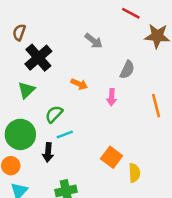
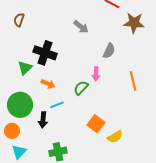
black cross: (38, 58) -> (45, 53), moved, turned -30
orange arrow: (79, 84) -> (48, 84), moved
green semicircle: (54, 114) -> (81, 88), moved
yellow semicircle: (134, 173) -> (115, 137), turned 63

